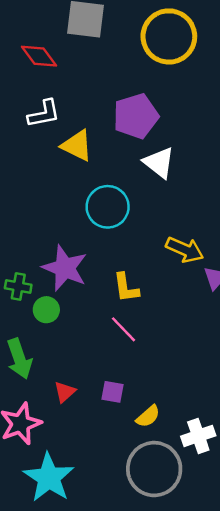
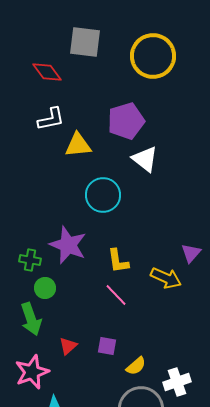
yellow triangle: (77, 146) -> (78, 145), turned -32
yellow arrow: (185, 250) -> (166, 278), moved
green circle: (46, 310) -> (45, 288), moved

